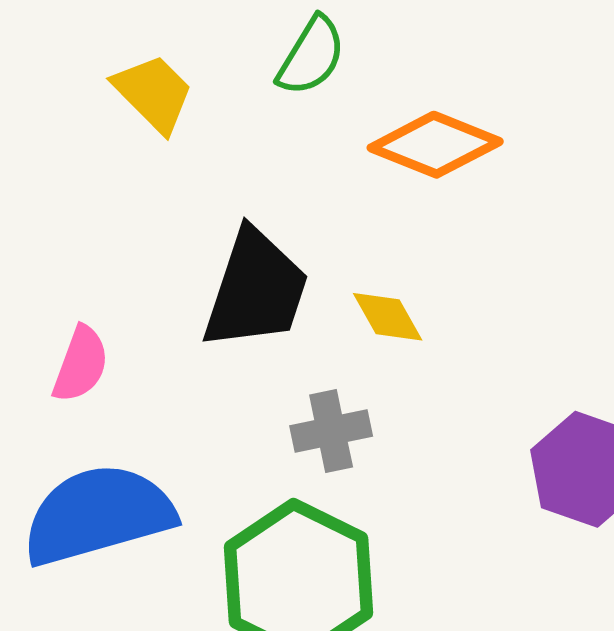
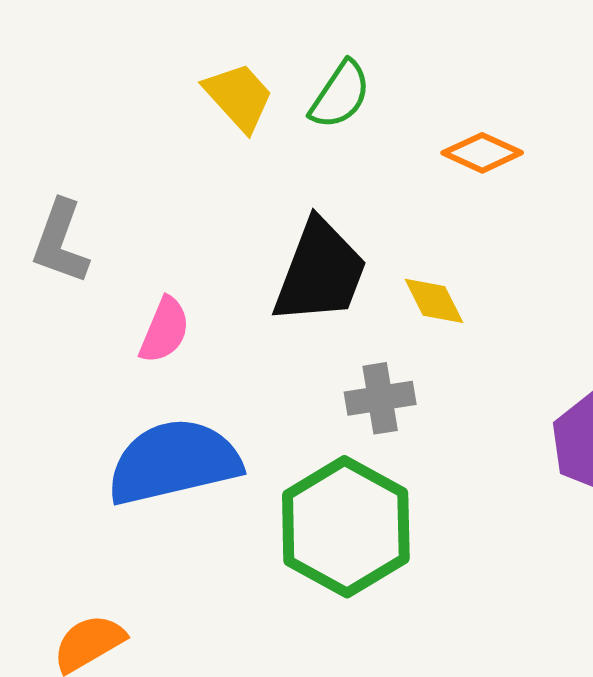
green semicircle: (311, 56) -> (340, 95), moved
orange diamond: (435, 145) -> (482, 153), size x0.7

